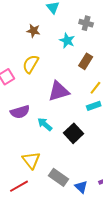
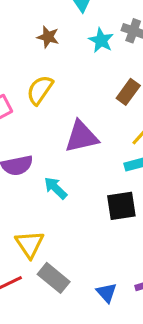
cyan star: (67, 41) -> (101, 40), moved
black square: (73, 133) -> (121, 206), moved, turned 30
gray rectangle: (58, 177) -> (54, 278), moved

